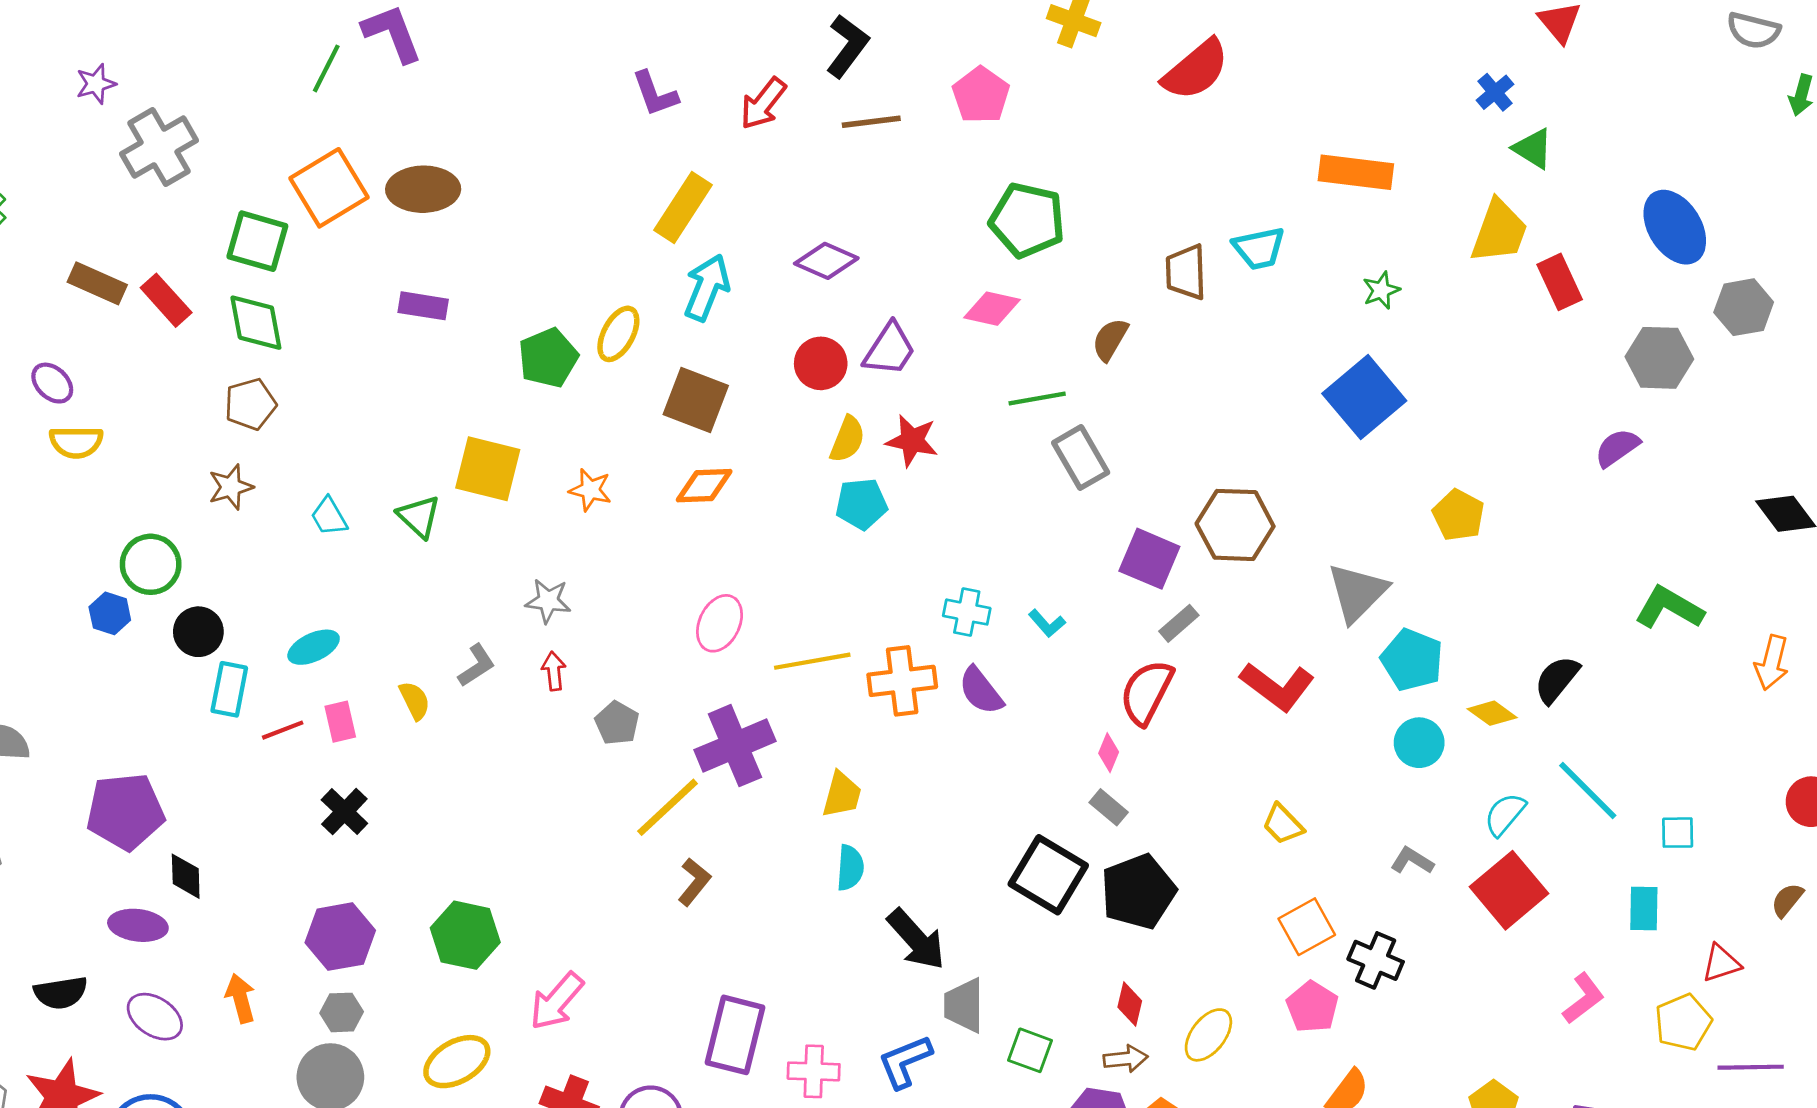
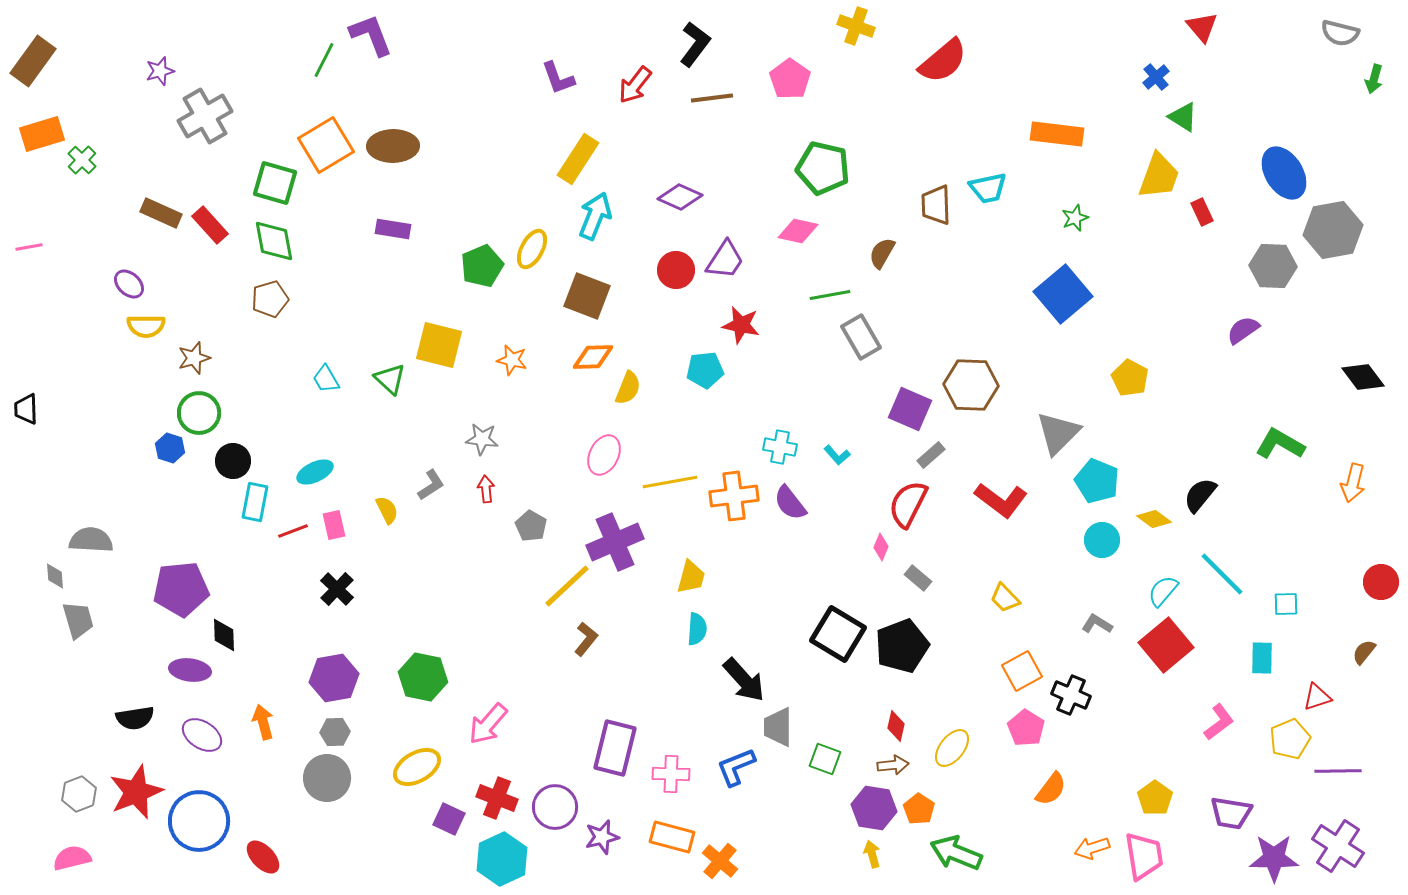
red rectangle: (1560, 282) -> (1202, 212), size x0.7
gray hexagon: (1744, 307) -> (1333, 230), size x1.4
yellow semicircle: (847, 439) -> (628, 388), moved
brown star: (231, 487) -> (194, 358), moved
gray rectangle: (1109, 807) -> (918, 578), moved

